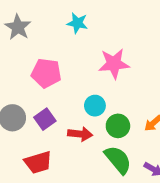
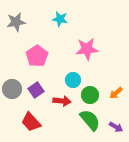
gray star: (18, 27) -> (16, 22), turned 30
pink pentagon: (46, 73) -> (37, 56), turned 30
red trapezoid: (38, 162) -> (31, 122), turned 65

